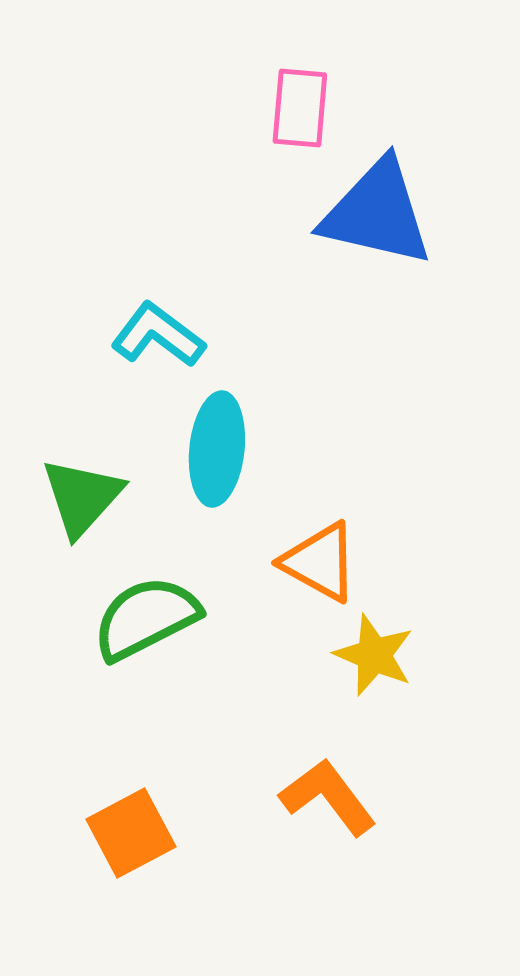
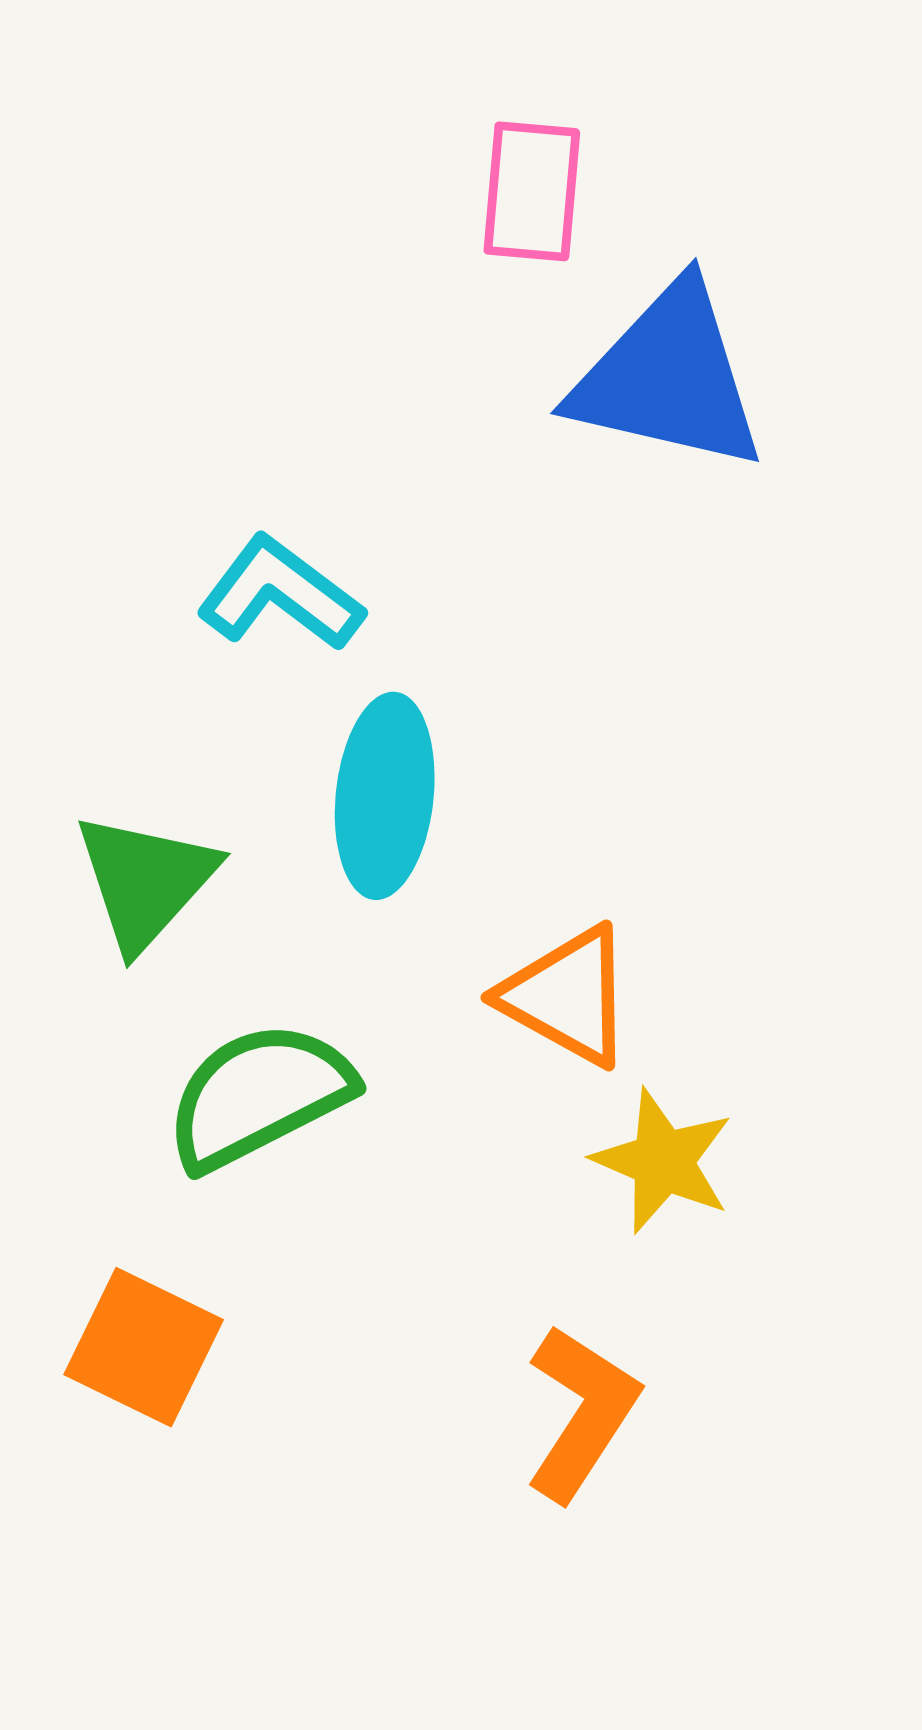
orange L-shape: (328, 797) -> (581, 1413), turned 70
orange square: (131, 833) -> (144, 1347), moved, turned -36

